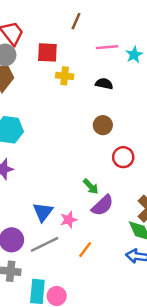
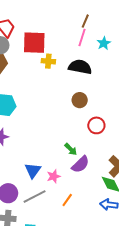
brown line: (76, 21) -> (85, 21), moved
pink line: (107, 47) -> (82, 38), turned -66
red square: (47, 52) -> (34, 43), size x1.4
black semicircle: (104, 84) -> (80, 67), size x1.6

